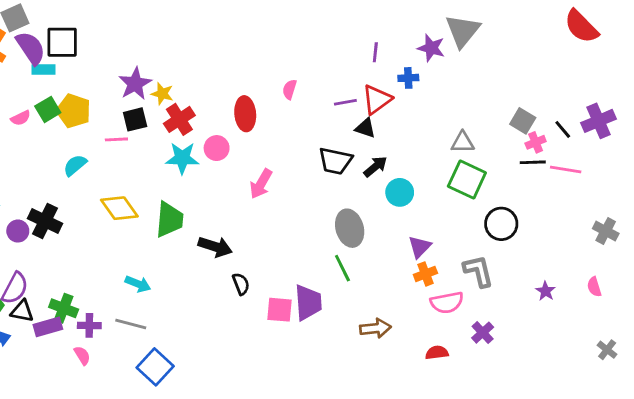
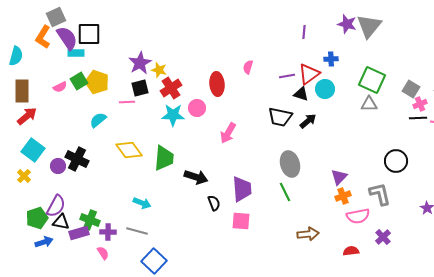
purple star: (431, 48) -> (347, 24), moved
purple line: (375, 52) -> (304, 32), moved
green square: (467, 180) -> (372, 80), moved
cyan circle: (400, 192) -> (325, 89), moved
purple trapezoid: (308, 303) -> (242, 189), moved

